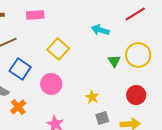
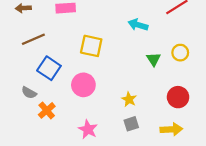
yellow square: (58, 49) -> (91, 46), turned -30
yellow circle: (138, 55) -> (180, 53), size x0.6
gray square: (102, 118) -> (131, 124), moved

